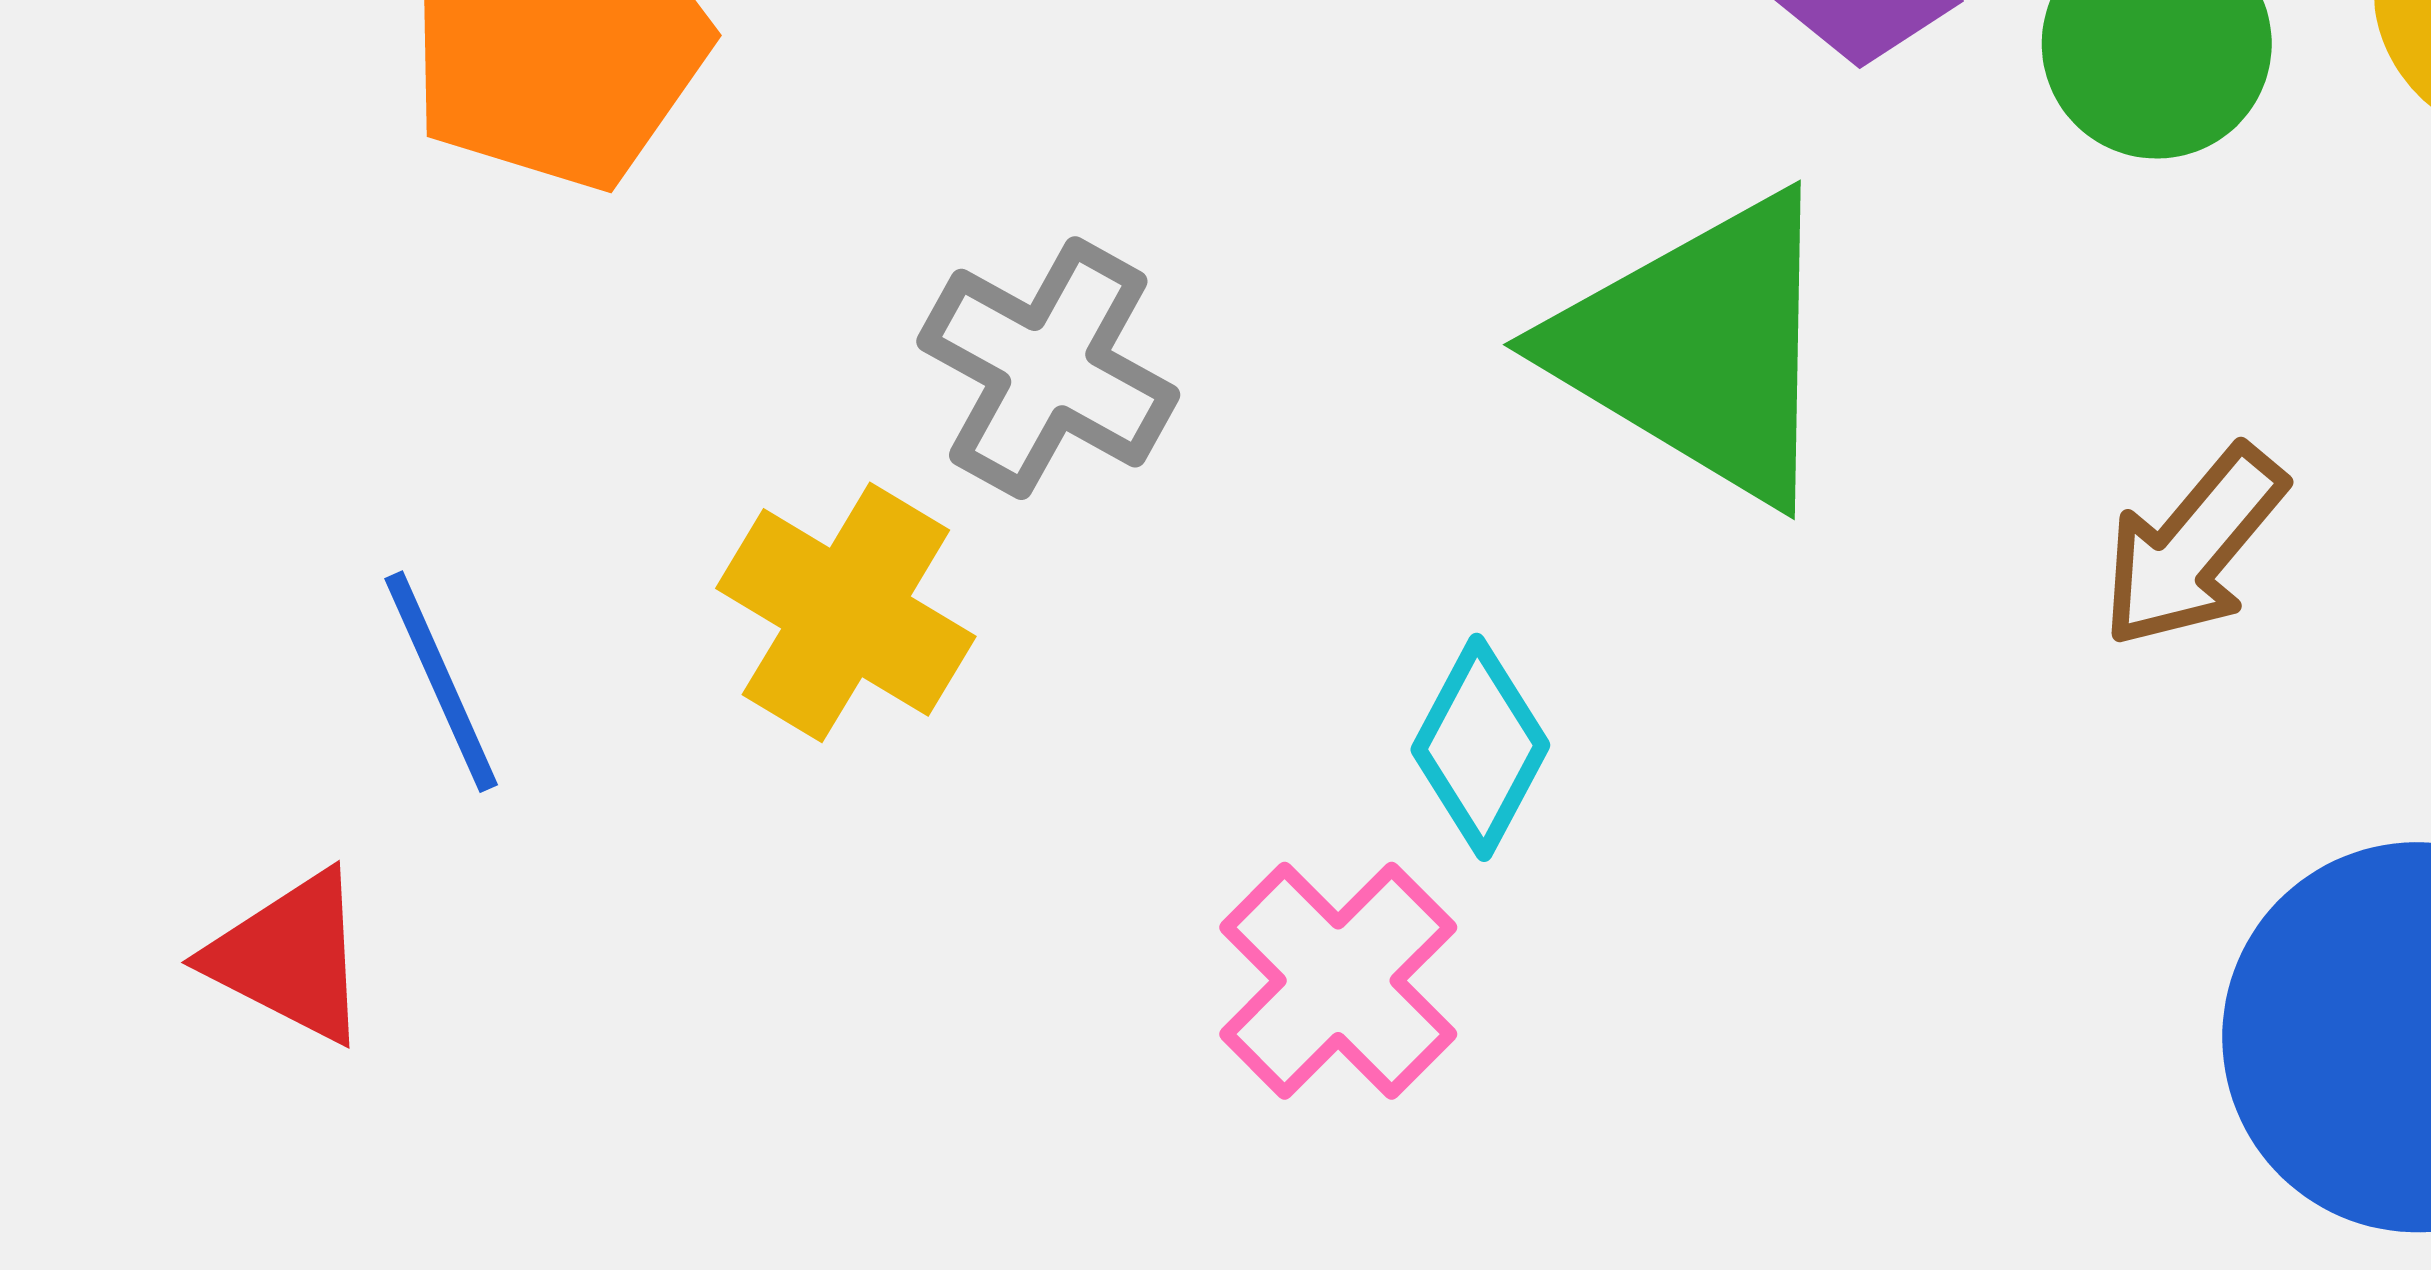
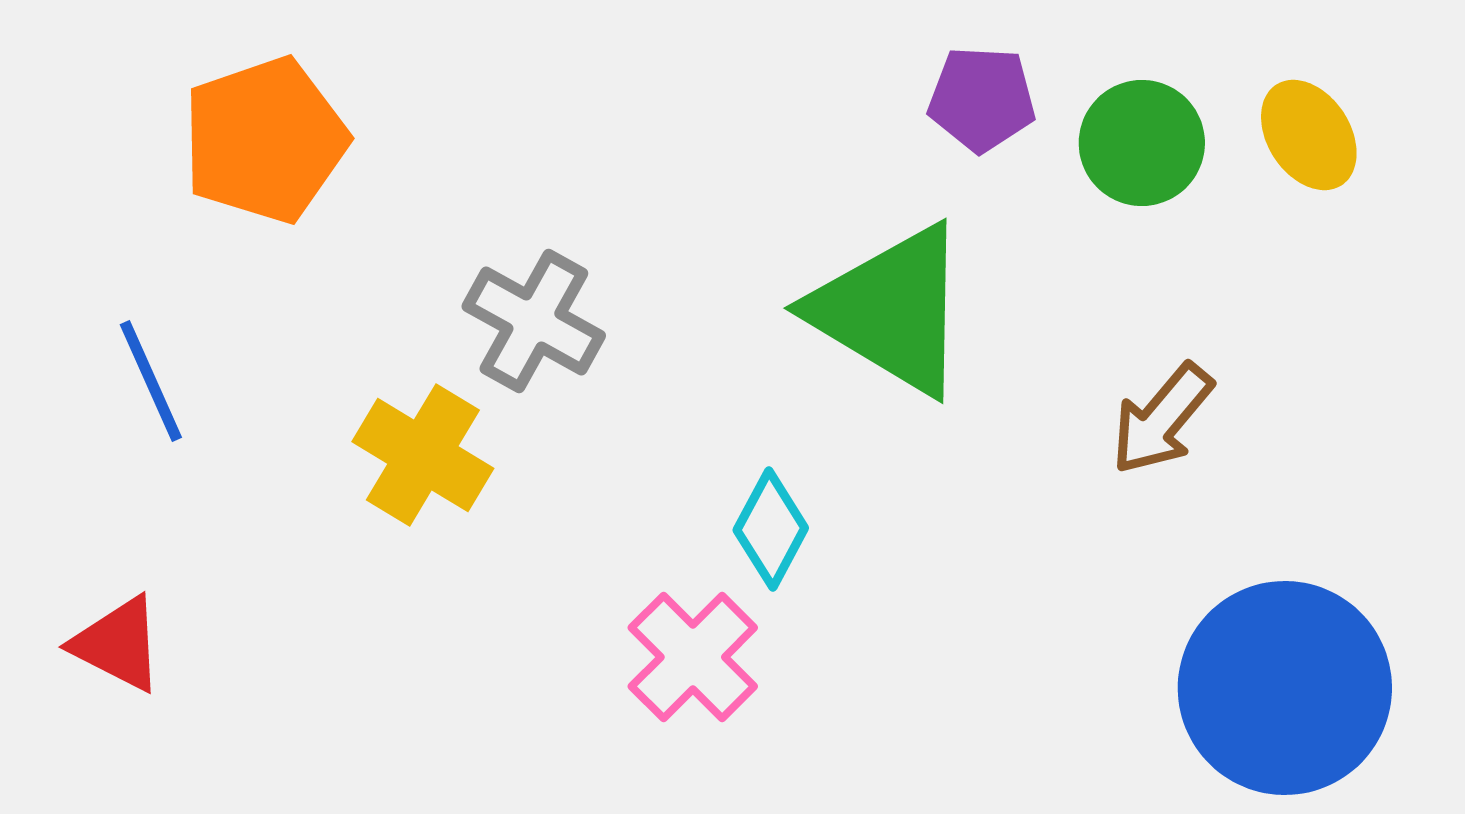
blue line: (441, 682) -> (151, 381), moved

